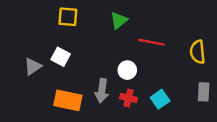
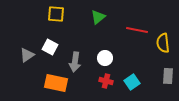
red line: (152, 42) -> (137, 30), moved
gray arrow: (102, 91) -> (75, 62), moved

